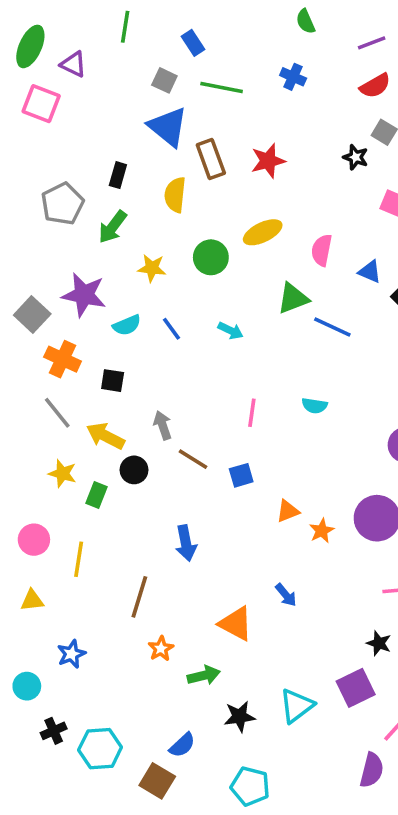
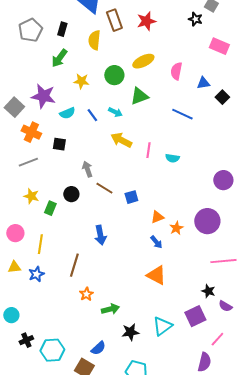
gray pentagon: (63, 204) -> (30, 30), moved
blue triangle: (370, 272) -> (203, 83), turned -32
green triangle: (293, 298) -> (139, 96), moved
cyan arrow: (231, 331) -> (115, 112), moved
gray line: (57, 413) -> (28, 162), turned -72
pink line: (252, 413) -> (148, 150), moved
yellow arrow: (105, 436) -> (121, 140), moved
blue arrow: (286, 595) -> (156, 242), moved
orange triangle: (236, 624) -> (156, 275), moved
blue star: (71, 654) -> (36, 274), moved

